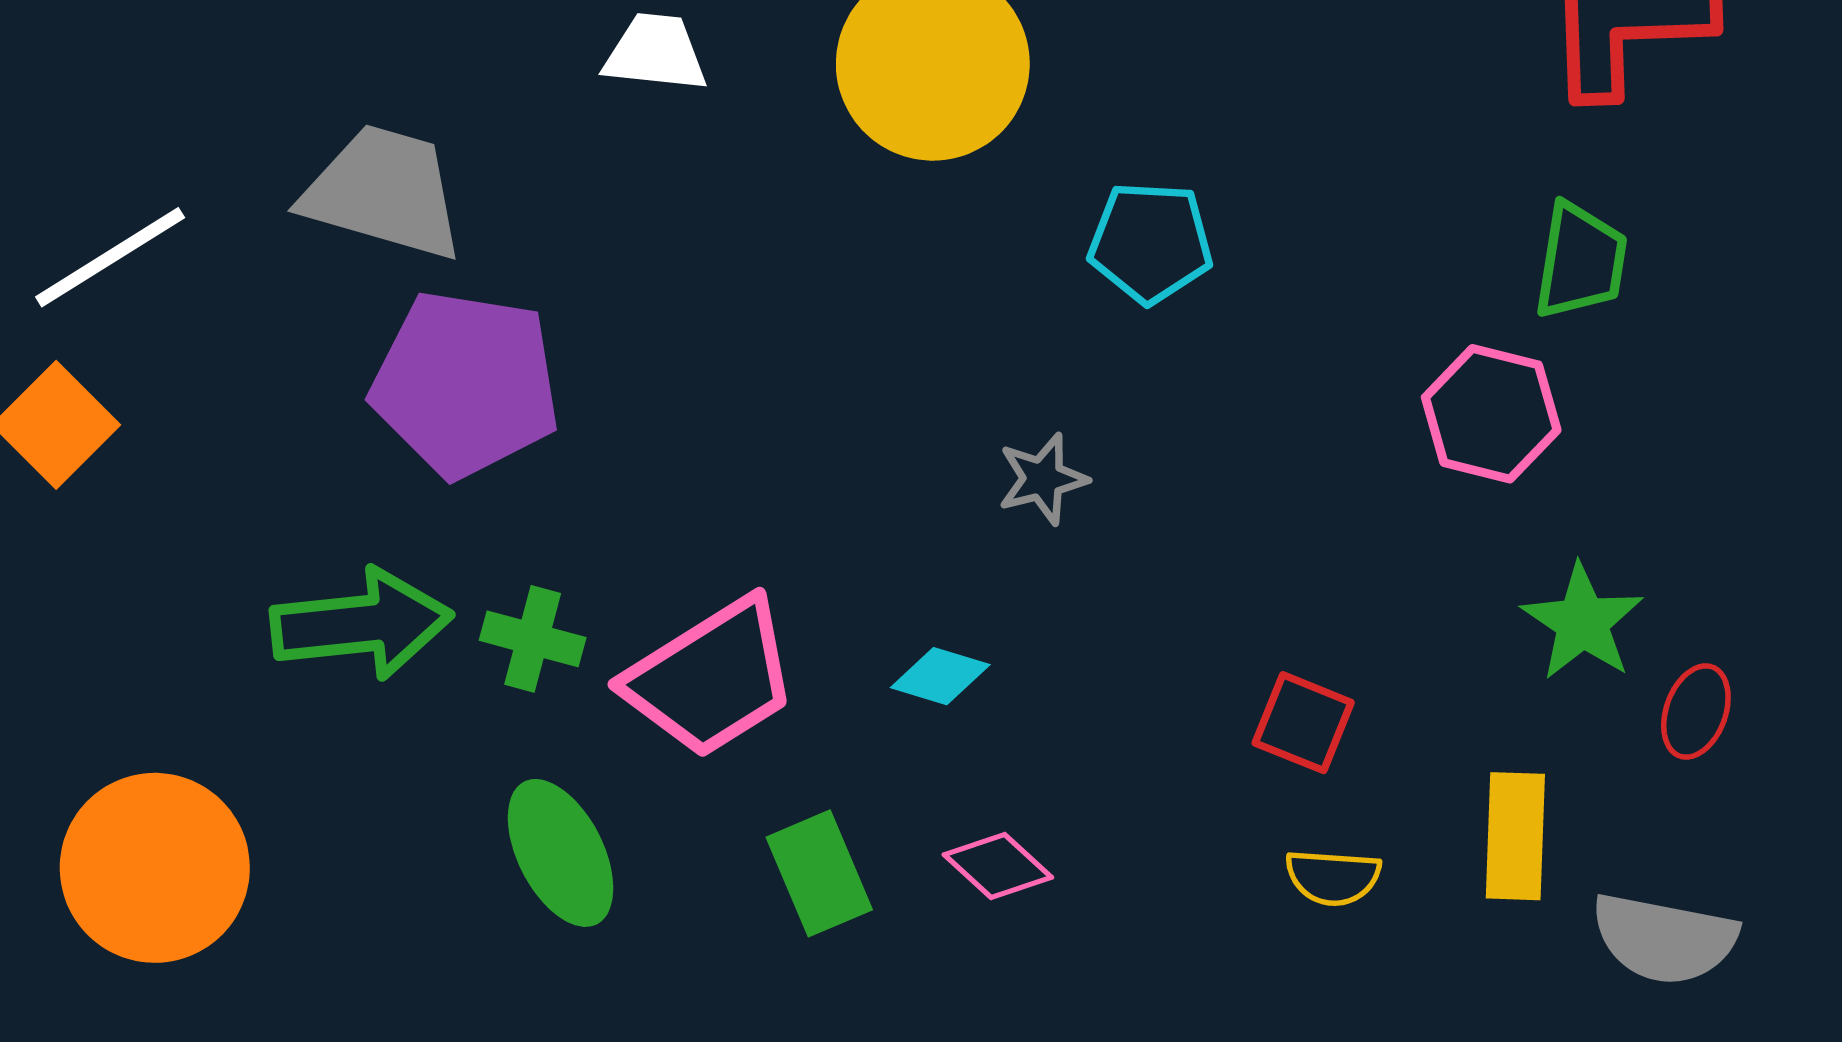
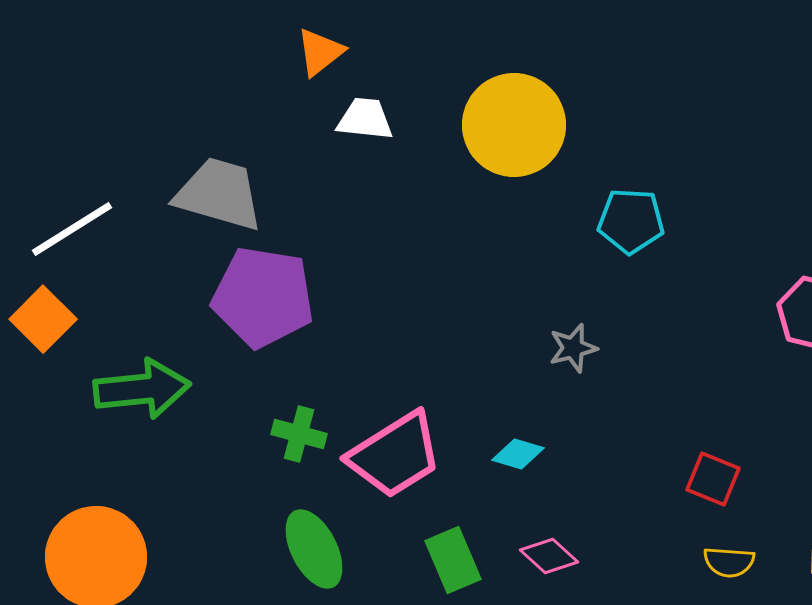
green arrow: (361, 624) -> (142, 389), moved

